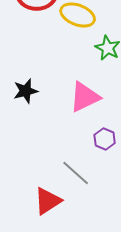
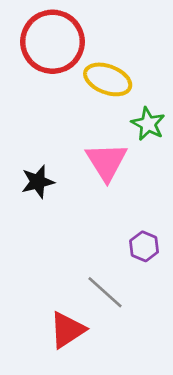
pink triangle: (85, 97) -> (106, 162), moved, turned -36

